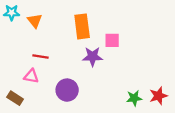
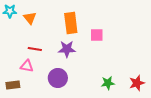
purple star: (92, 56) -> (67, 49), moved
brown rectangle: (15, 98) -> (13, 85), turned -40
green star: (134, 98) -> (108, 83), moved

